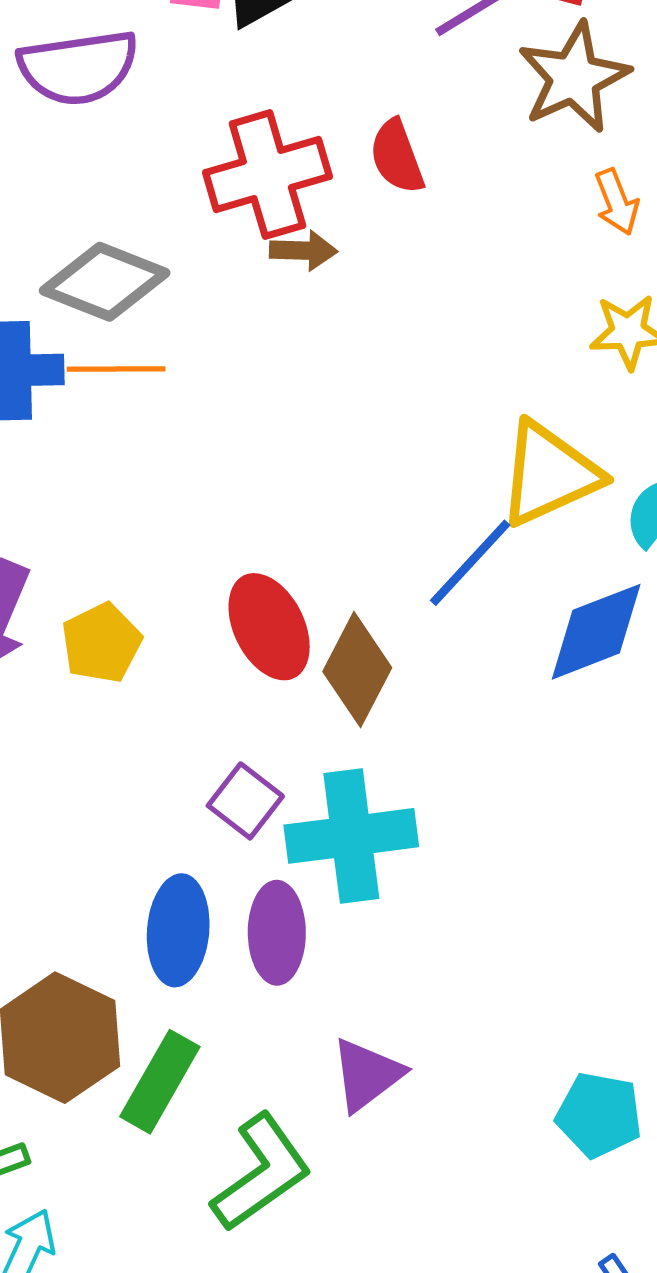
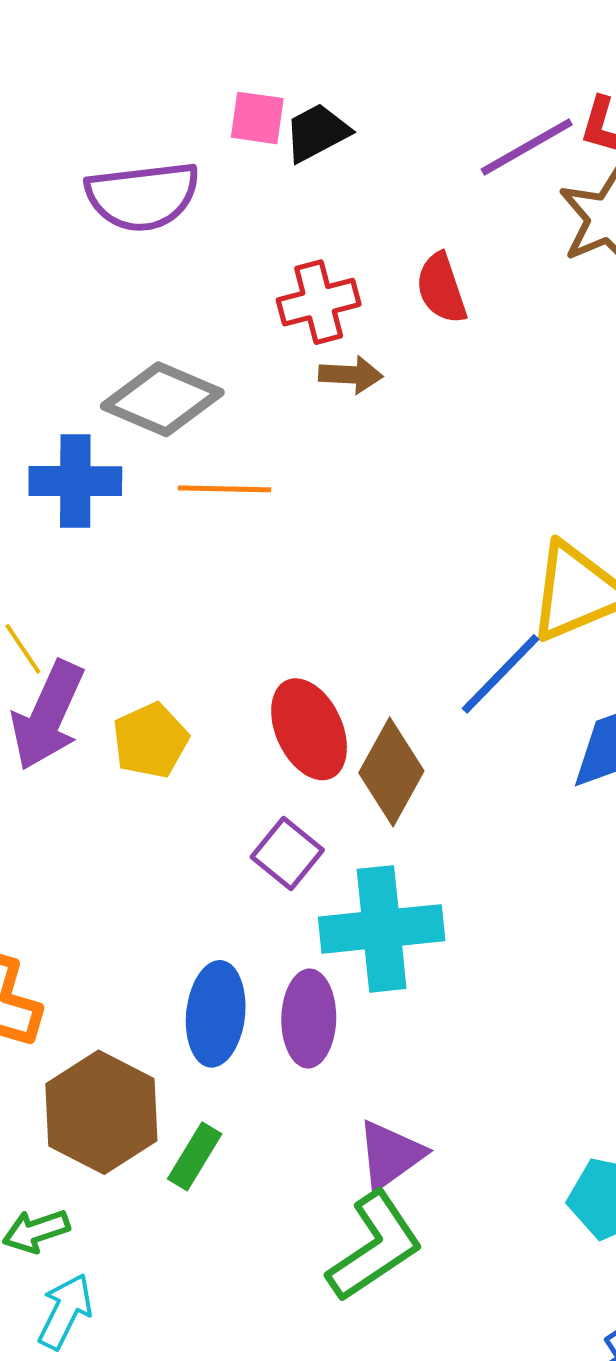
red cross: (267, 175) -> (319, 302), size x0.7
orange line: (116, 369) -> (225, 489), moved
purple square: (245, 801) -> (287, 854), moved
green rectangle: (160, 1082) -> (195, 1156), size x0.7
green L-shape: (261, 1173) -> (375, 1247), moved

